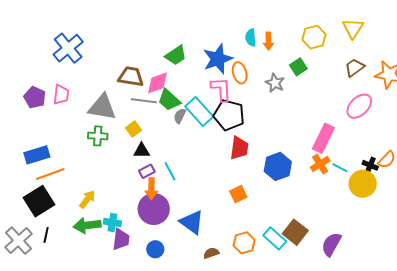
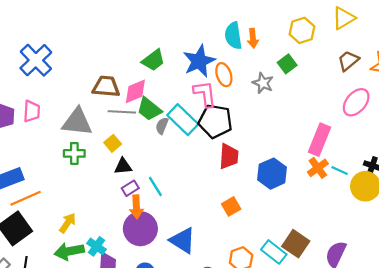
yellow triangle: (353, 28) -> (344, 18), turned 30
cyan semicircle: (251, 38) -> (233, 36), size x1.4
cyan cross: (112, 223) -> (96, 246), turned 30

